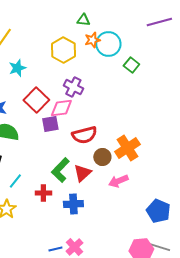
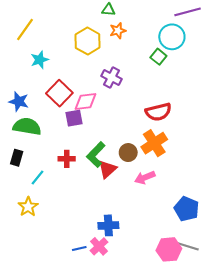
cyan circle: (108, 44) -> (172, 37), moved
purple cross: (73, 87) -> (112, 78), moved
red semicircle: (84, 135) -> (158, 112), moved
green L-shape: (60, 170) -> (96, 155), moved
red cross: (43, 193) -> (67, 159), moved
blue cross: (73, 204) -> (108, 225), moved

